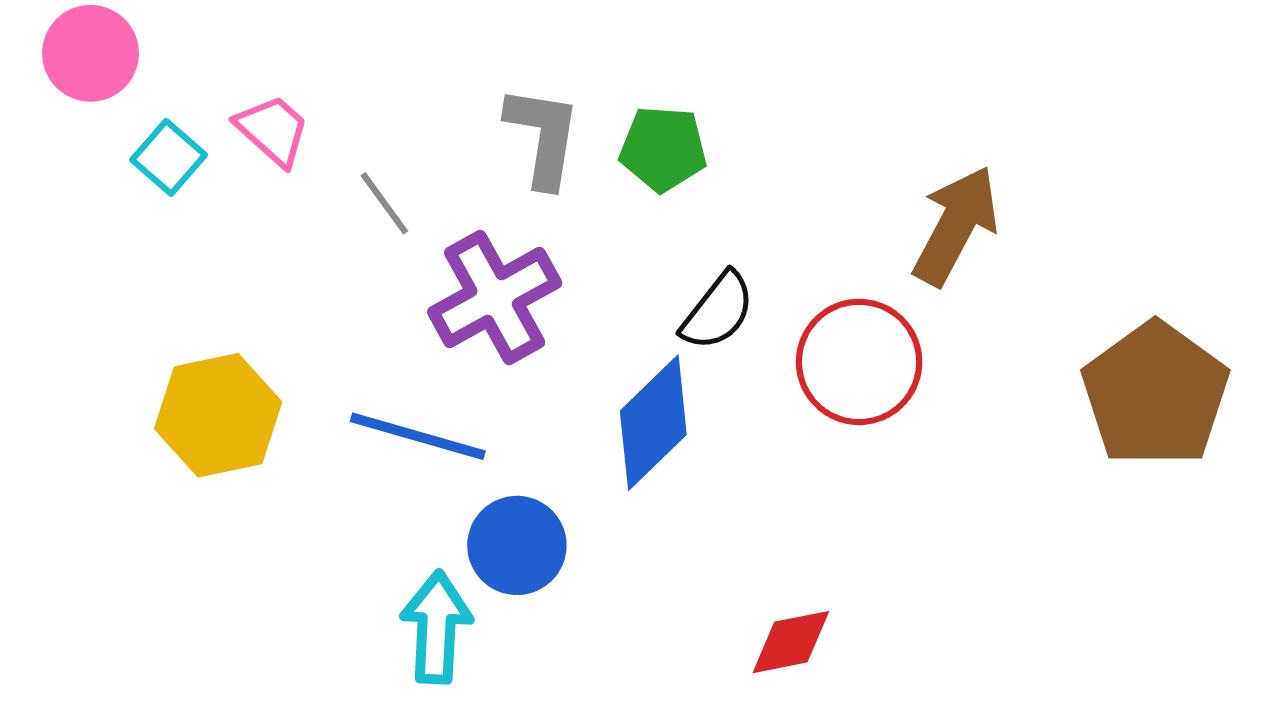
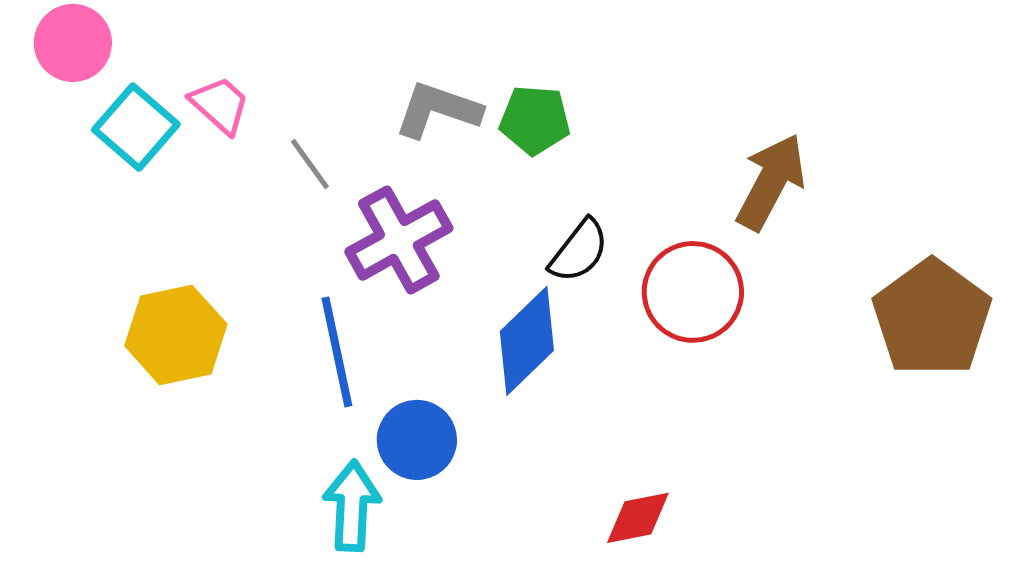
gray L-shape: (543, 136) -> (438, 110), turned -80
cyan square: (169, 157) -> (136, 127), size x1.4
blue line: (418, 436) -> (337, 352), turned 62

